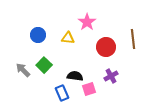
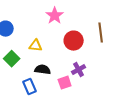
yellow triangle: (68, 38) -> (36, 46), moved
pink square: (89, 89) -> (65, 83), moved

